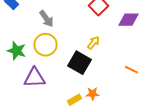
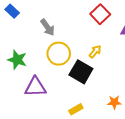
yellow circle: (46, 45) -> (59, 54), moved
orange star: (92, 94) -> (114, 102), moved

